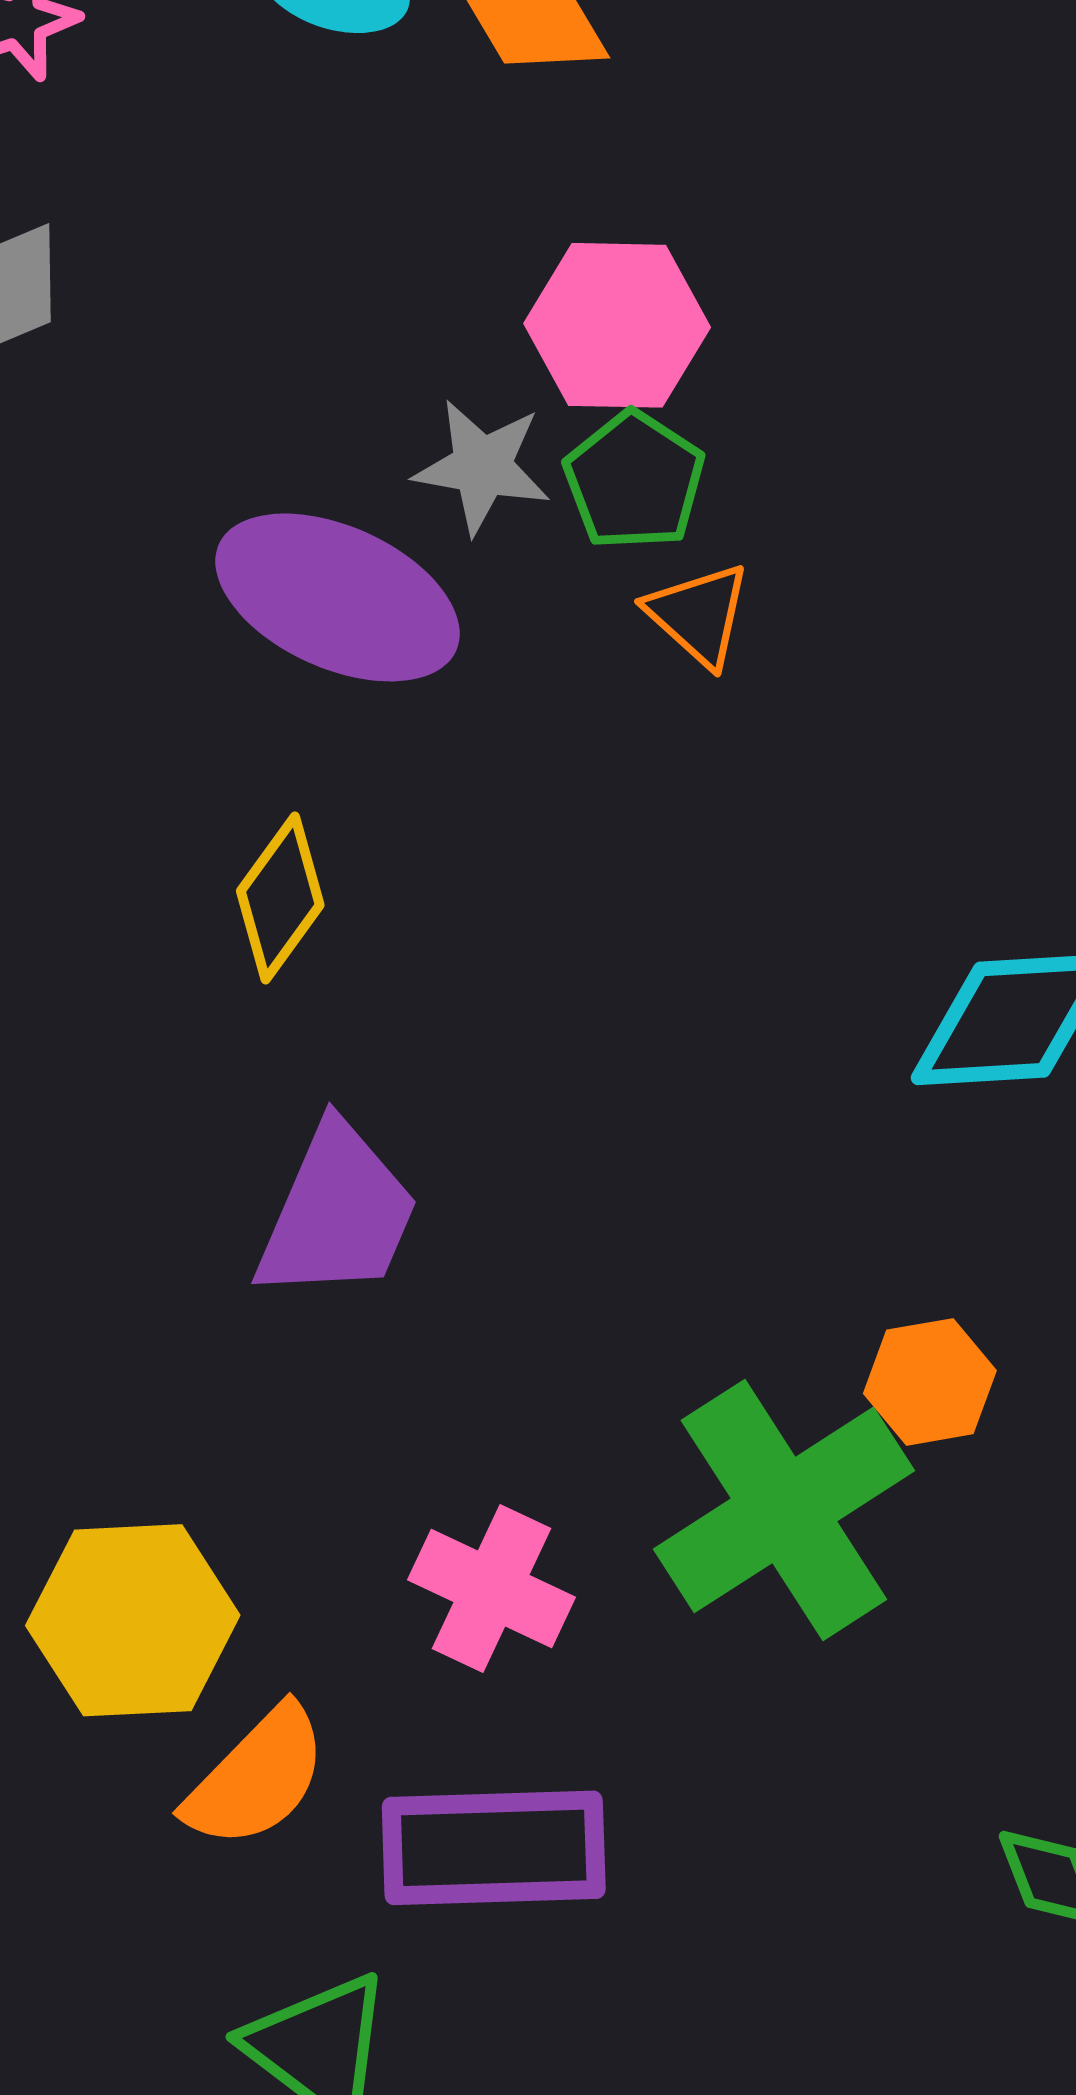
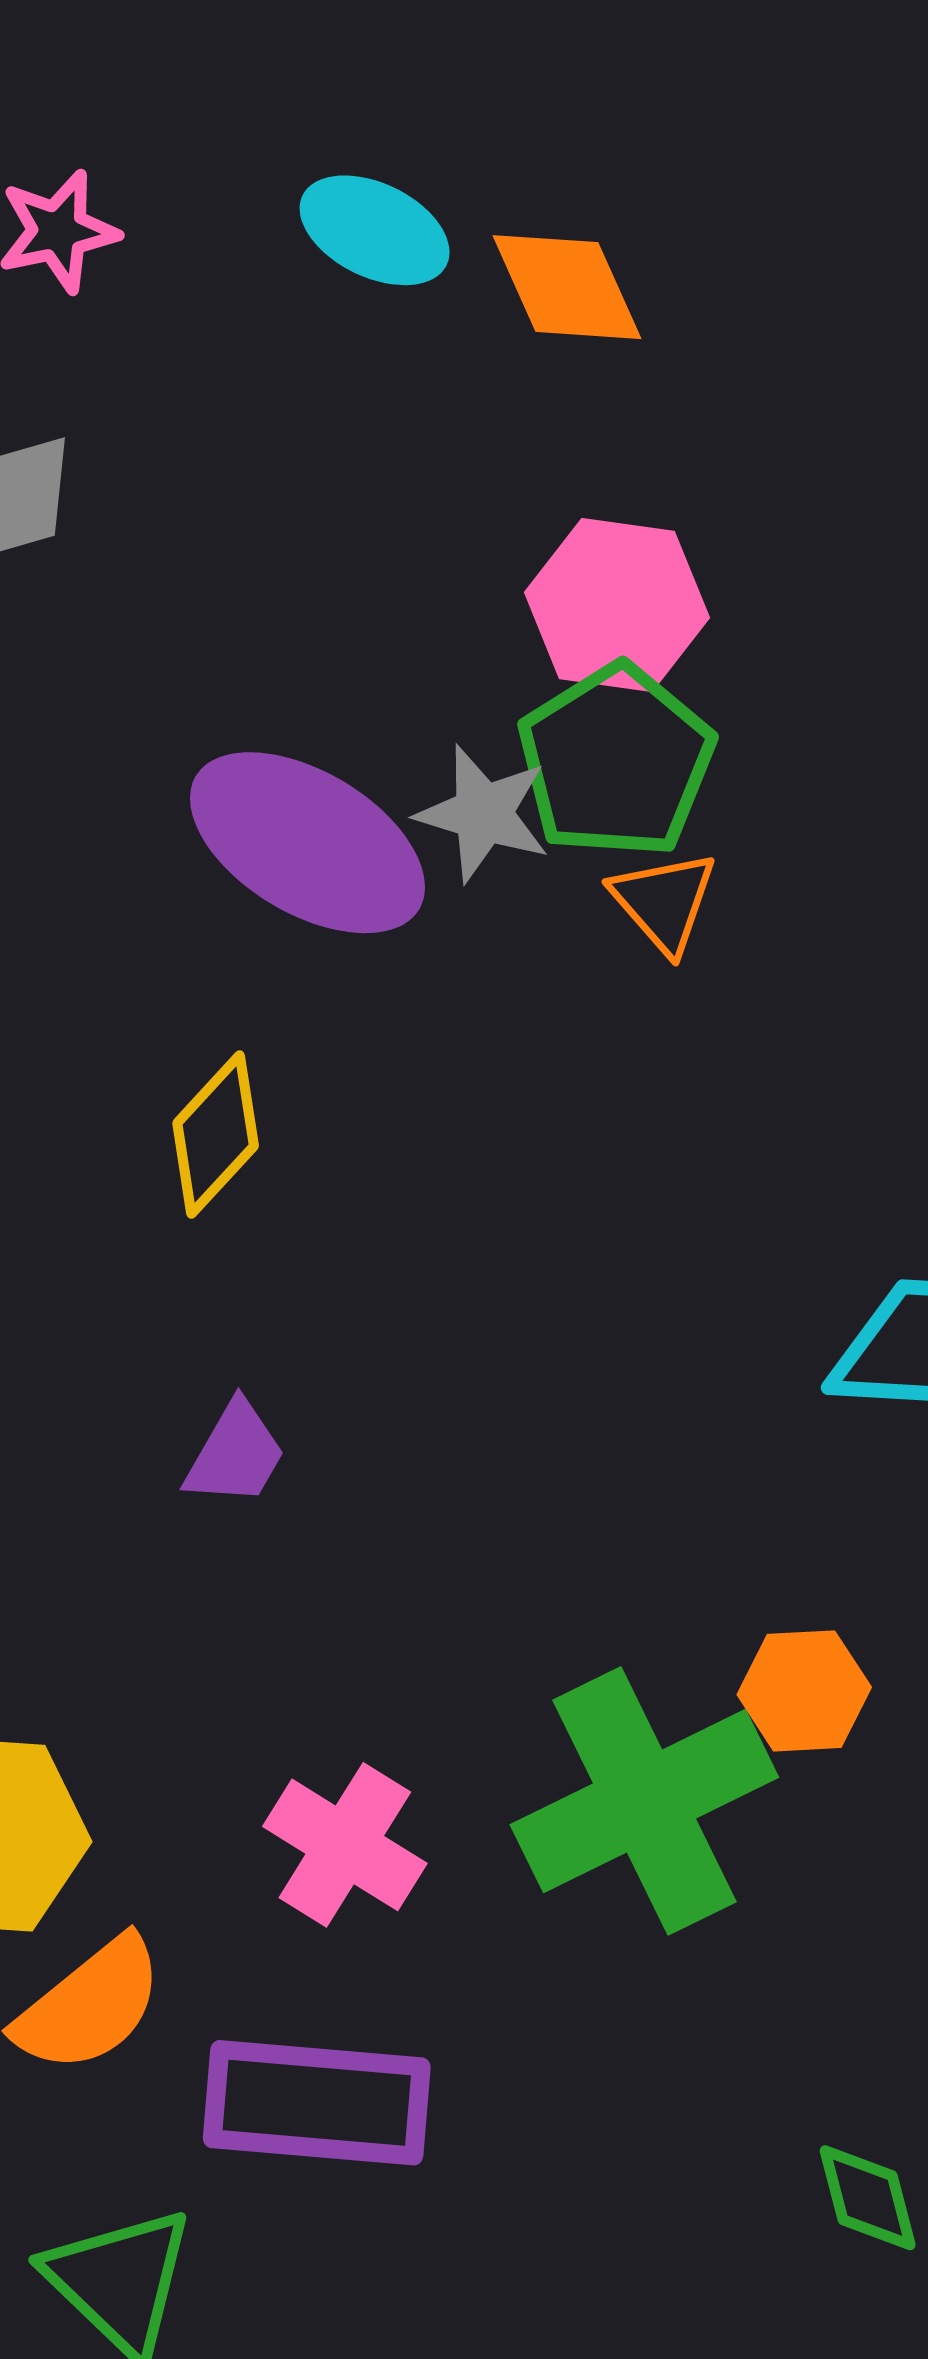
gray star: (482, 467) -> (483, 814), moved
green pentagon: (634, 481) -> (616, 761), size x1.4
purple trapezoid: (337, 1213) -> (235, 1454), size x0.6

